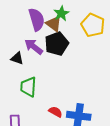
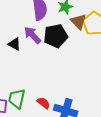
brown triangle: (54, 24) -> (78, 22), moved
green trapezoid: (28, 87) -> (17, 99), moved

